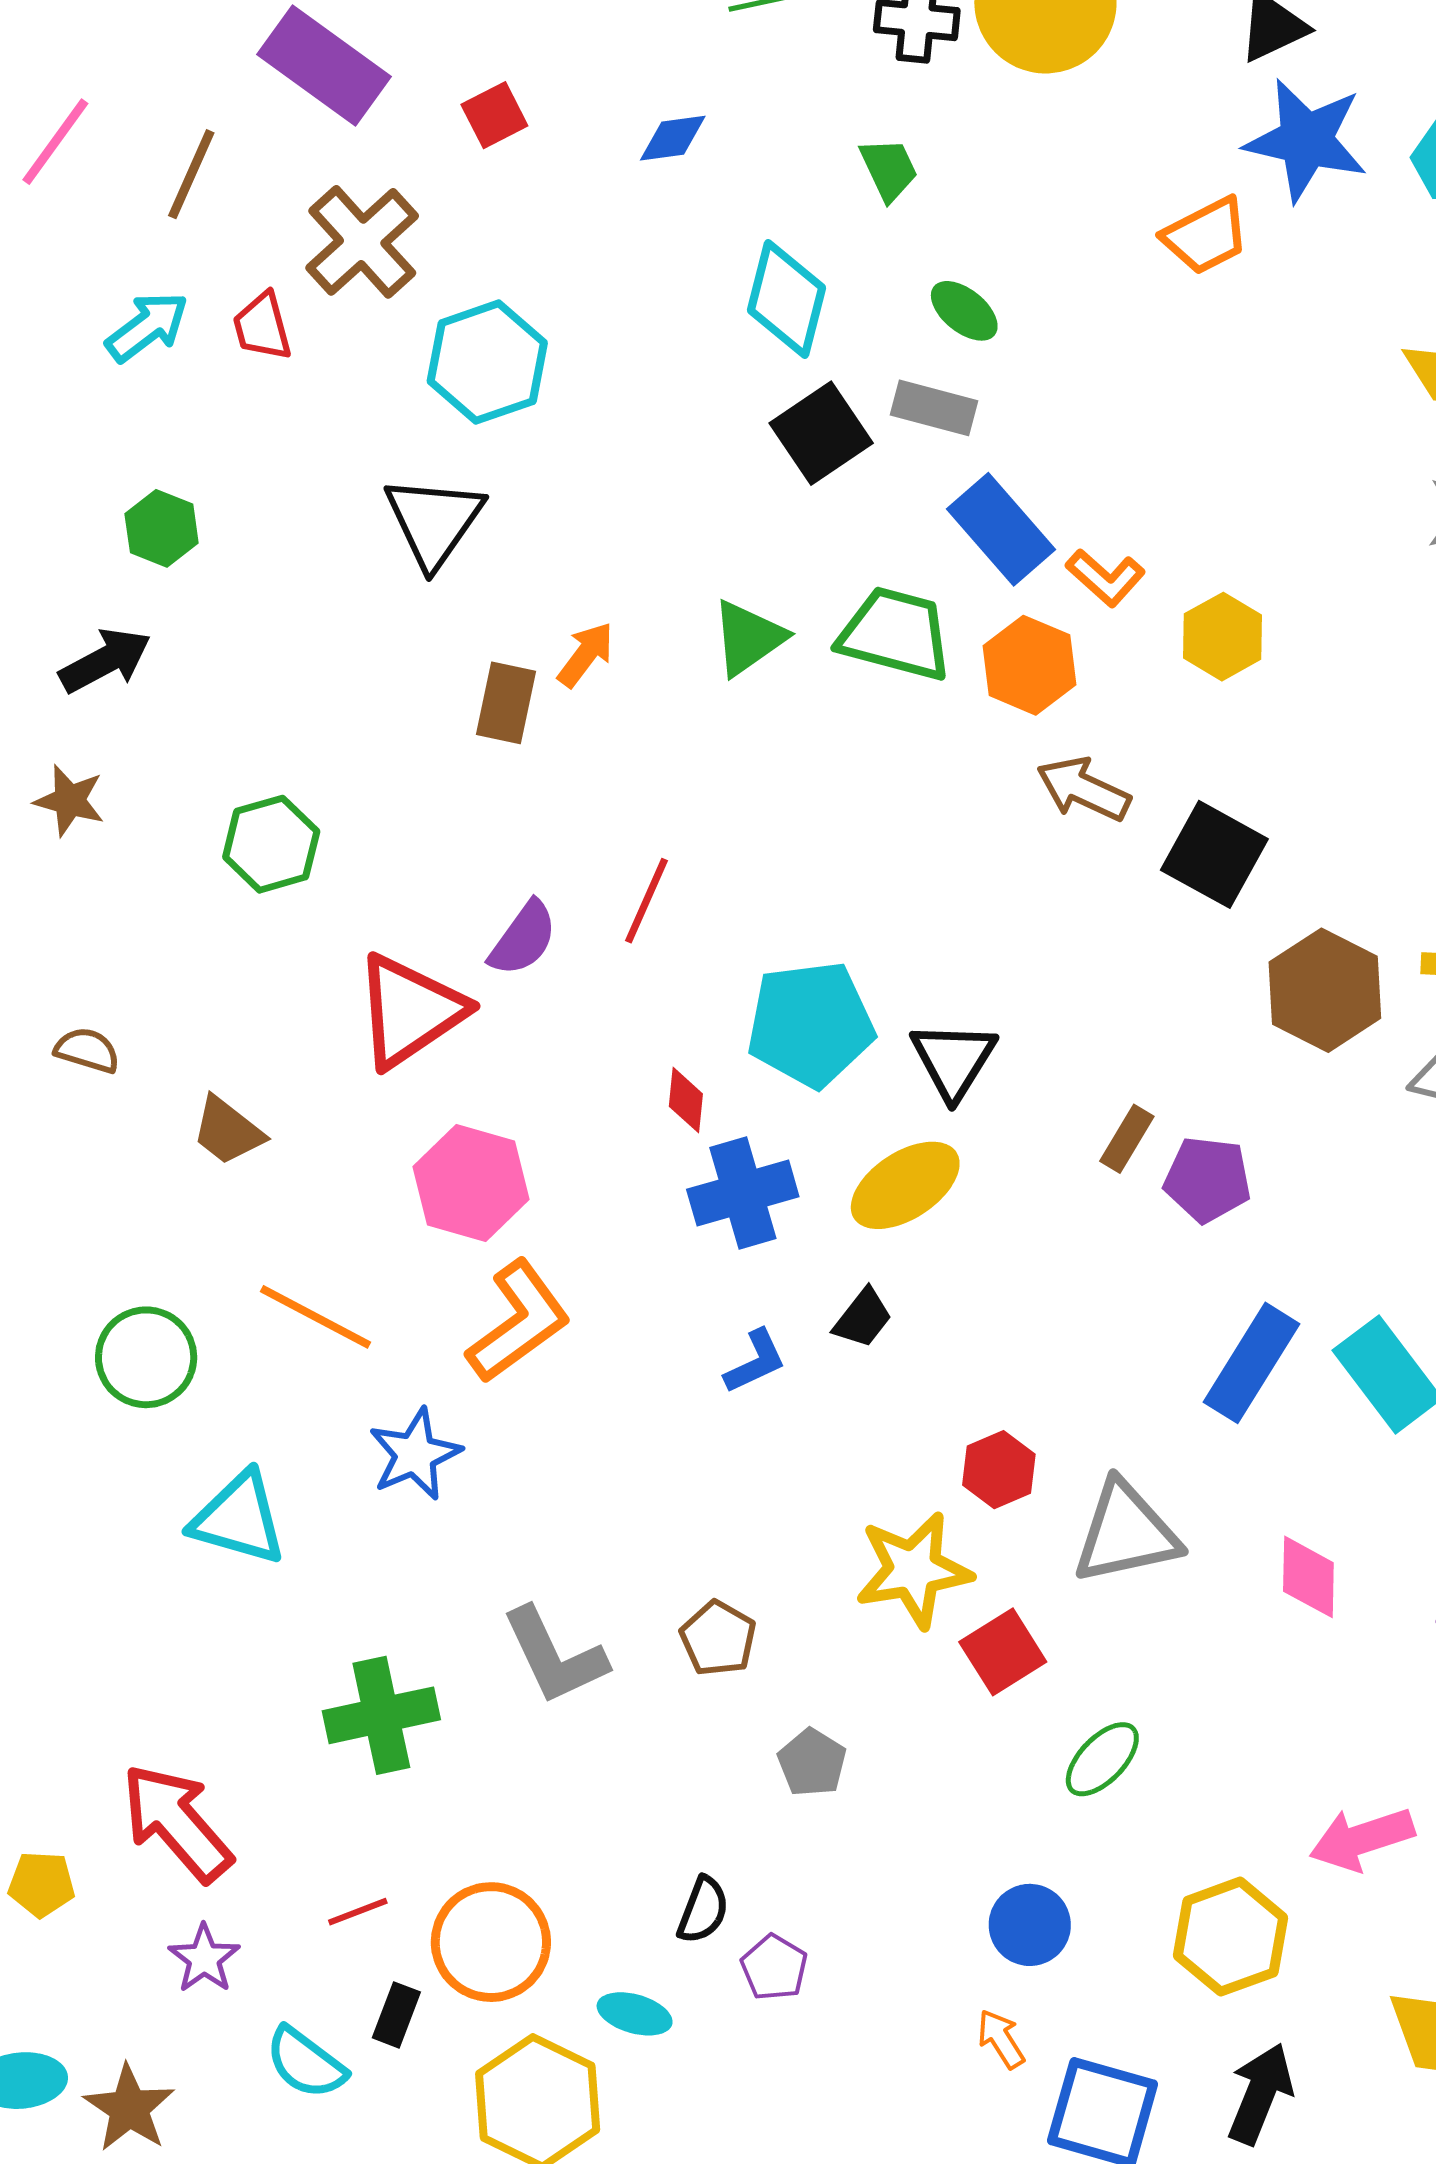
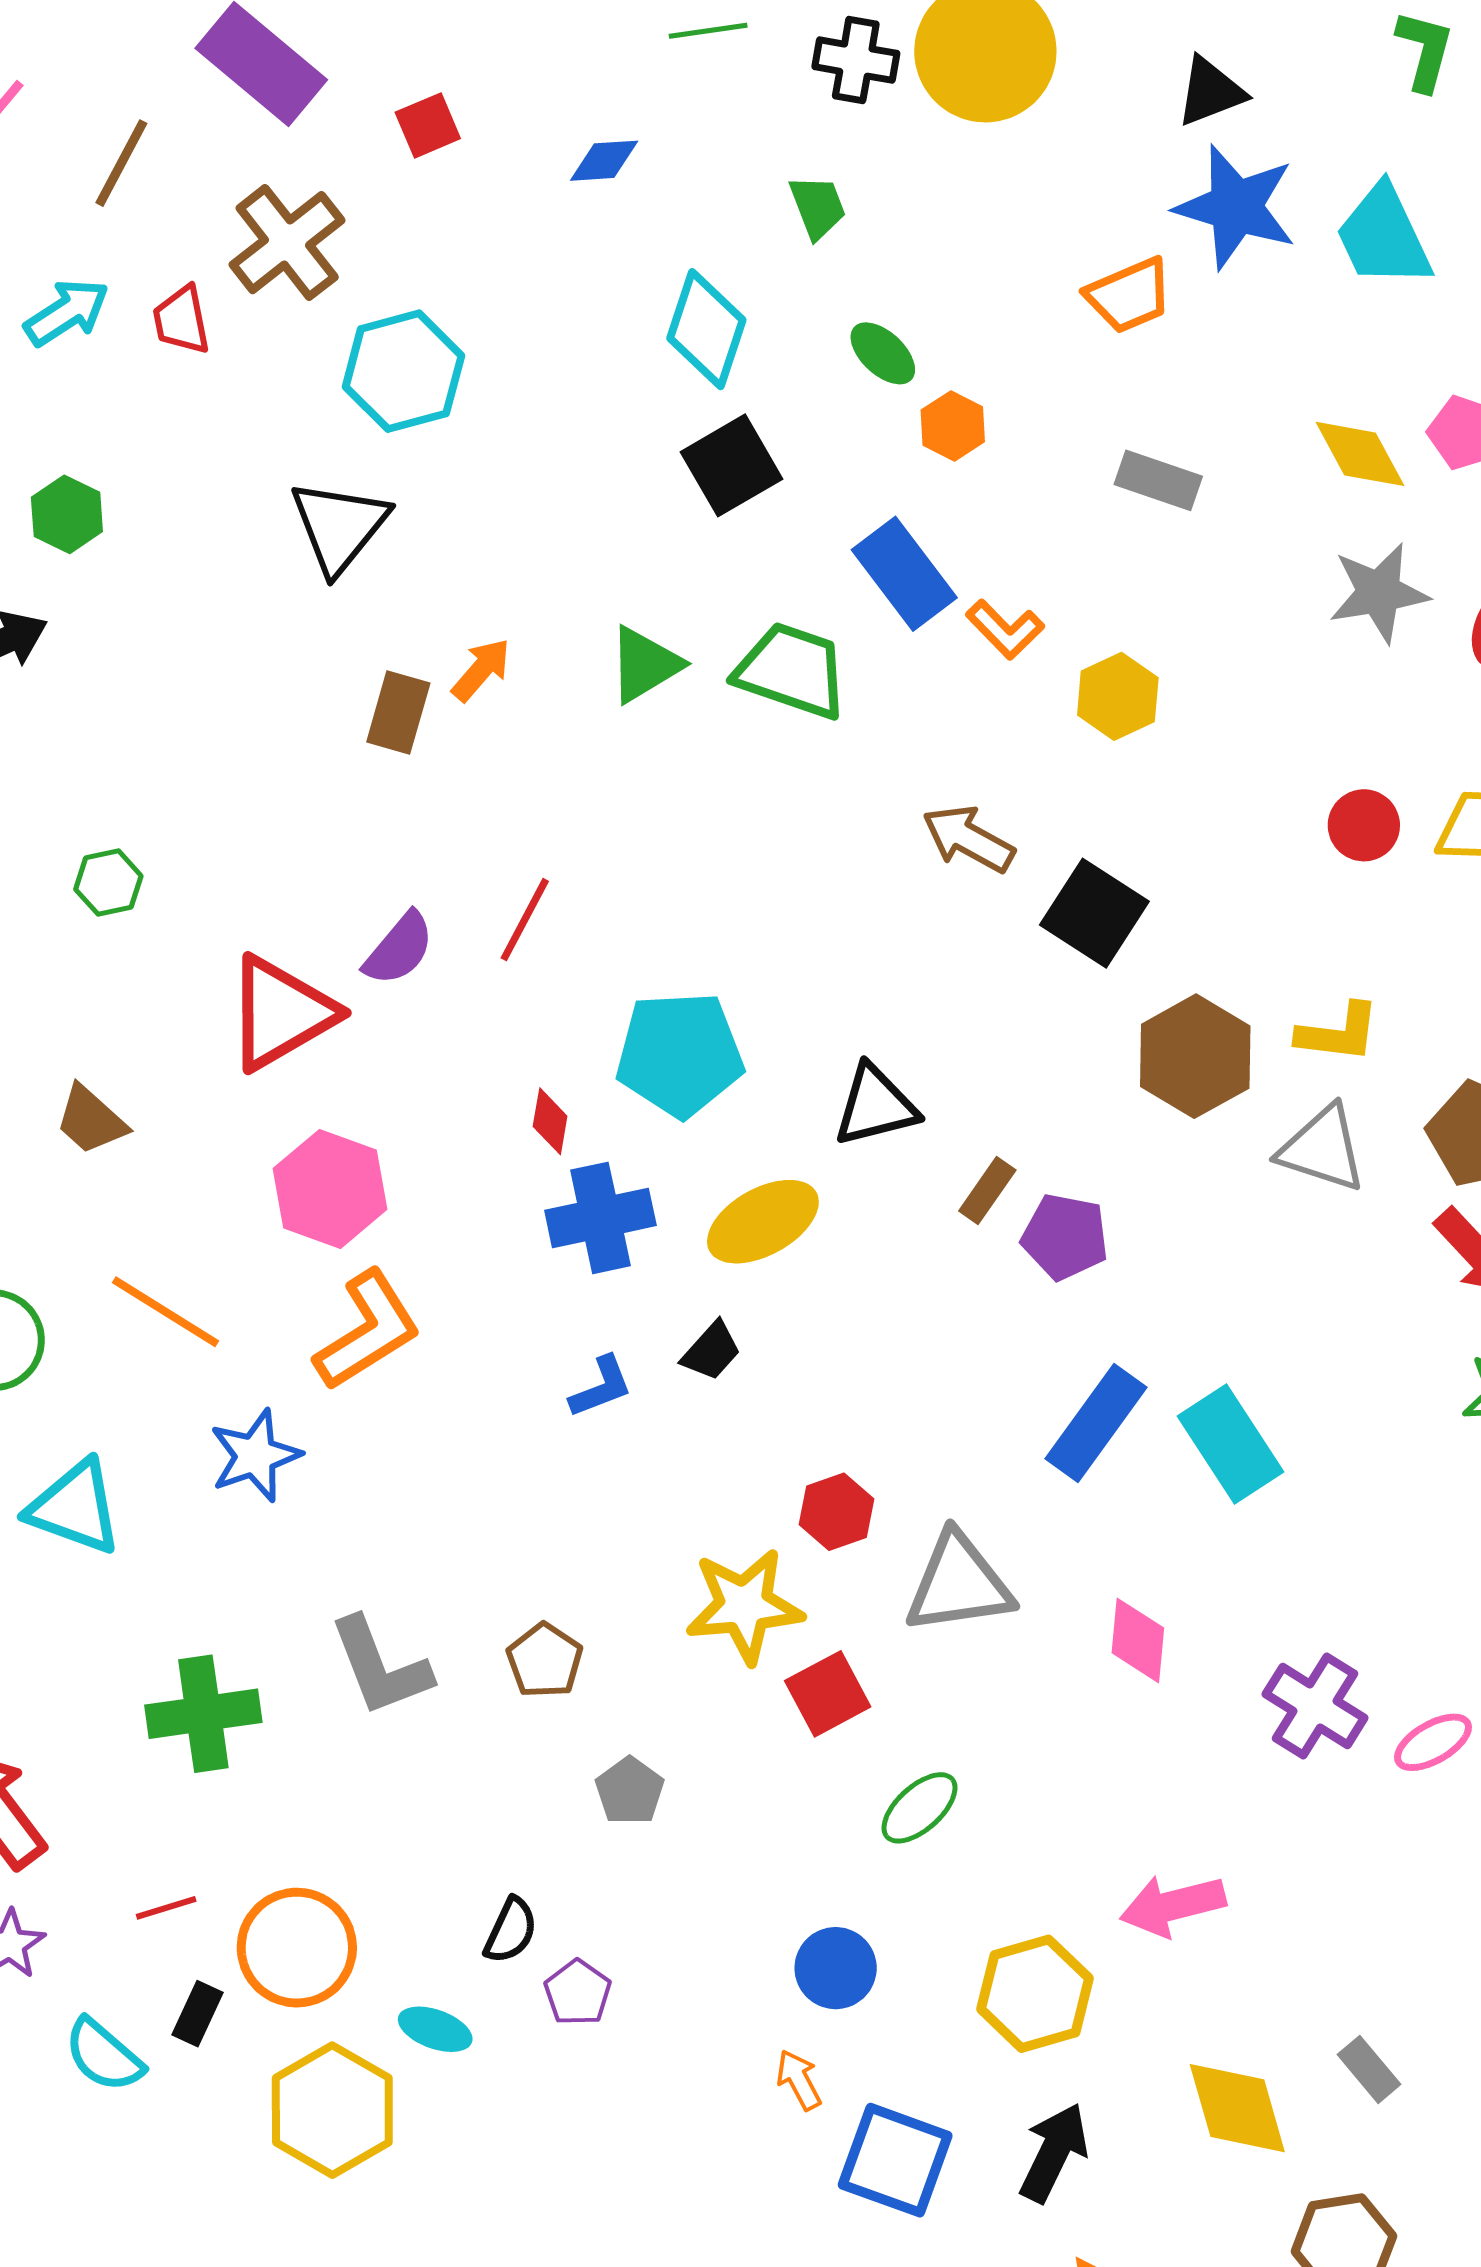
gray rectangle: (934, 408) -> (1158, 480), moved
orange hexagon: (1030, 665) -> (953, 426), moved, size x0.7
green hexagon: (271, 844) -> (108, 883), moved, size x0.7
black triangle: (953, 1060) -> (875, 1106), moved, turned 40

